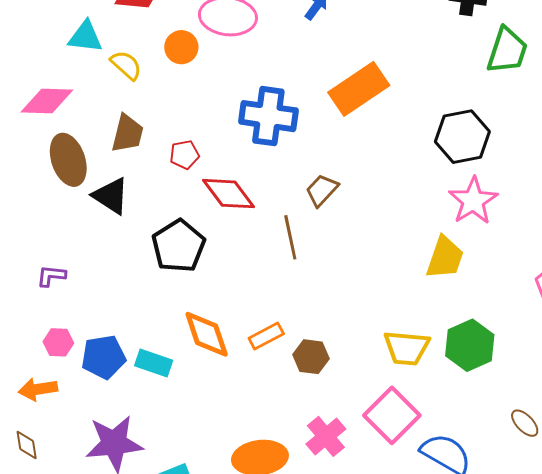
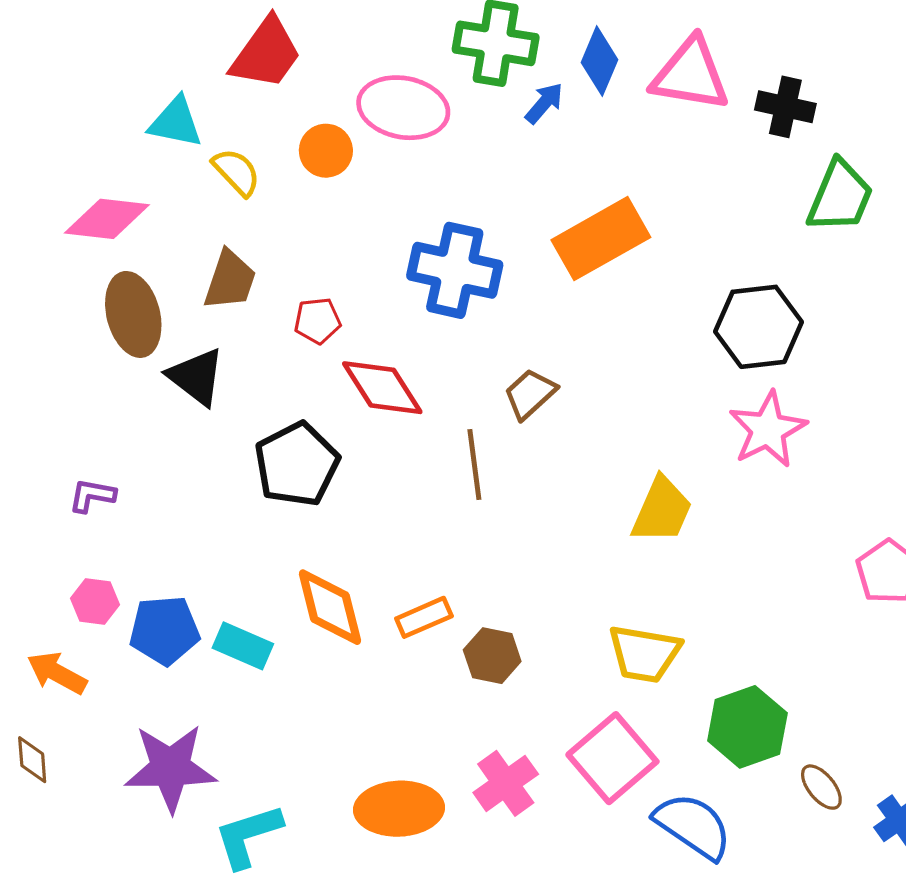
yellow trapezoid: (445, 258) -> (662, 510), moved
green hexagon: (470, 345) -> (747, 727), moved
orange arrow: (38, 389) -> (57, 673), turned 33

